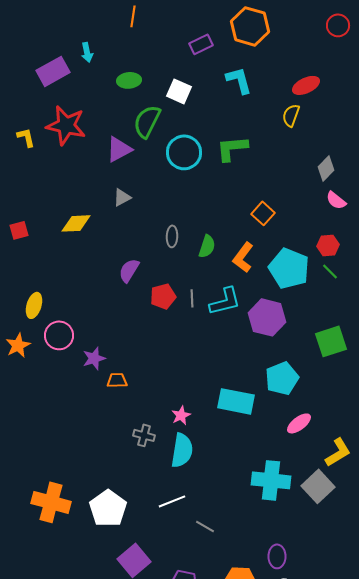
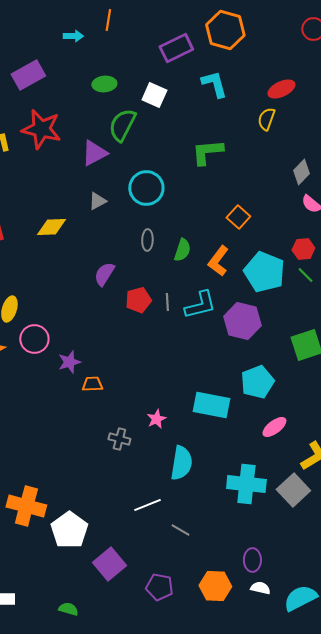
purple rectangle: (201, 44) -> (176, 48), size x1.4
cyan arrow: (87, 52) -> (73, 36), moved, turned -78
cyan circle: (184, 152) -> (146, 188), moved
cyan semicircle: (182, 450) -> (181, 463), moved
white pentagon: (108, 508) -> (69, 530), moved

